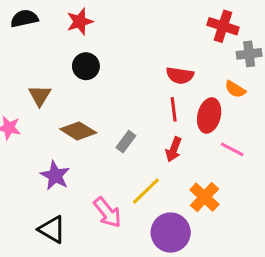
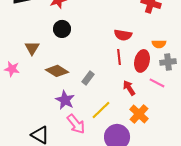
gray cross: (249, 54) -> (168, 62), moved
orange semicircle: (235, 89) -> (159, 44), turned -32
red arrow: (174, 149) -> (129, 88), moved, turned 126
purple star: (55, 176) -> (65, 100), moved

